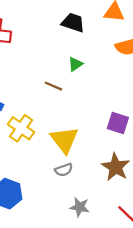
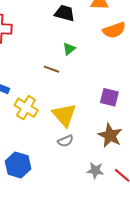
gray star: (80, 207) -> (95, 171), moved

